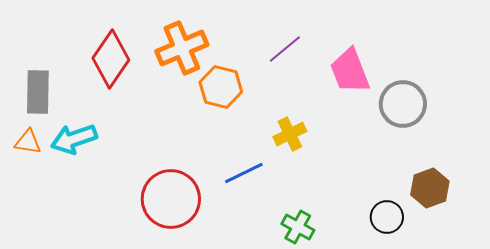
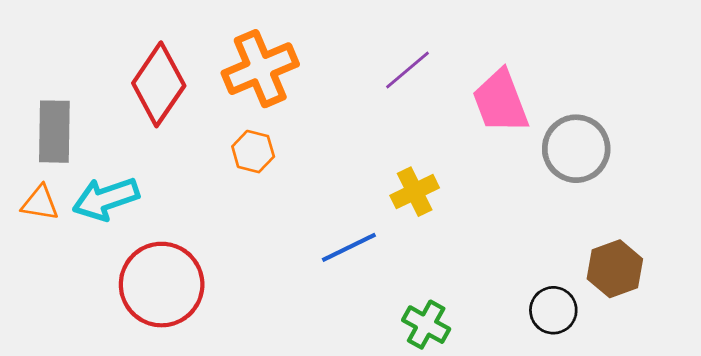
orange hexagon: (221, 87) -> (253, 152), moved, size x0.7
red circle: (171, 199) -> (162, 285), moved

